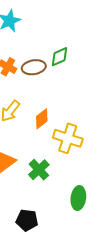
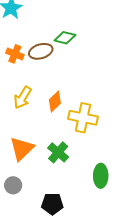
green diamond: (59, 57) -> (65, 38), turned 45

